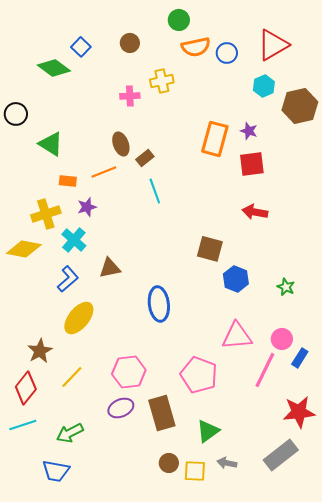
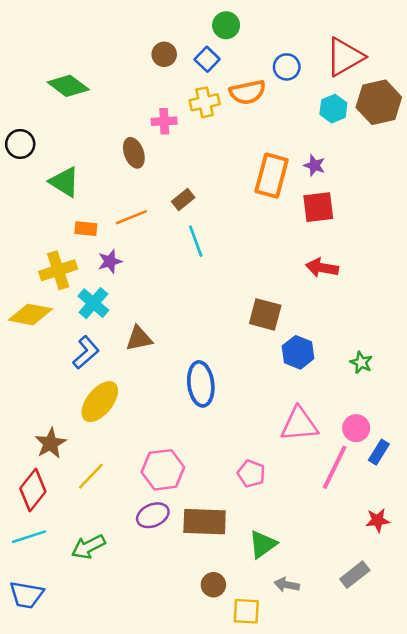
blue square: (81, 47) -> (207, 59), moved
orange semicircle: (196, 47) -> (248, 92), moved
brown hexagon: (300, 106) -> (379, 102), moved
brown ellipse: (121, 144) -> (134, 153), moved
pink pentagon: (199, 375) -> (251, 474), size x0.6
red star: (299, 412) -> (378, 520), size x0.6
brown rectangle: (162, 413) -> (205, 522), turned -72
gray rectangle: (281, 455) -> (355, 575), size x0.7
blue trapezoid: (56, 471) -> (27, 595), moved
yellow square: (195, 471) -> (246, 611), moved

